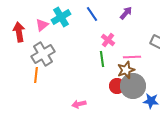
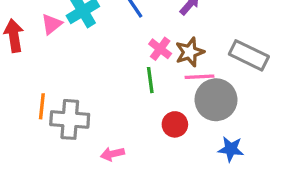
gray cross: (43, 54) -> (70, 119), moved, turned 35
brown star: (126, 70) -> (190, 52), moved
gray circle: (133, 86) -> (216, 100), moved

